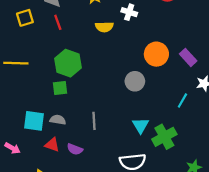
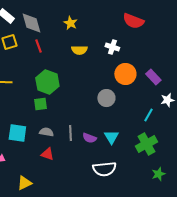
white cross: (129, 12) -> (112, 47), moved
gray semicircle: (58, 120) -> (46, 132), moved
green cross: (164, 137) -> (146, 144), moved
red triangle: (52, 145) -> (47, 154), moved
purple semicircle: (75, 149) -> (89, 138), moved

